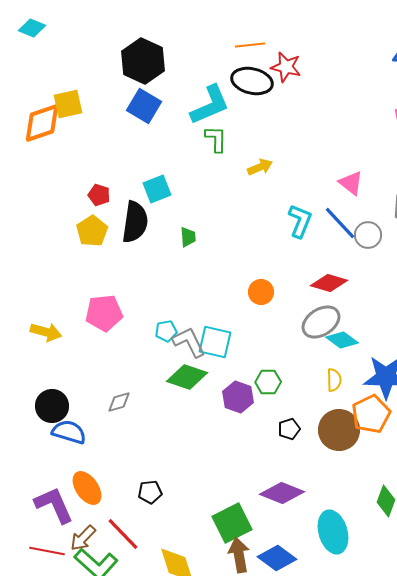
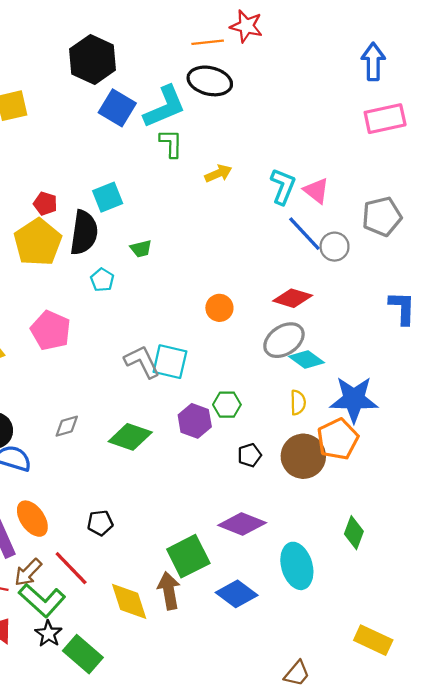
red star: (286, 67) -> (246, 26), moved
blue square: (144, 106) -> (117, 108), moved
cyan L-shape: (300, 221) -> (283, 186), moved
yellow pentagon: (92, 231) -> (38, 242), size x1.4
green trapezoid: (188, 237) -> (141, 249), turned 80
pink pentagon: (104, 313) -> (51, 330), turned 30
cyan pentagon: (166, 331) -> (102, 280), moved, turned -30
green diamond: (187, 377) -> (130, 437), moved
brown arrow: (239, 555) -> (169, 591), moved

